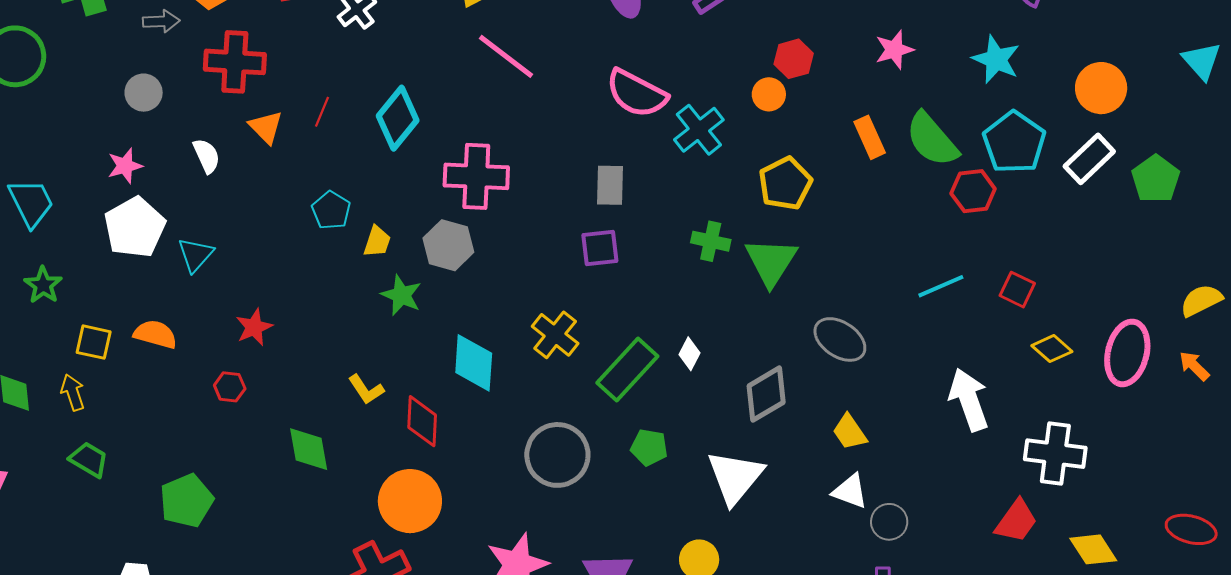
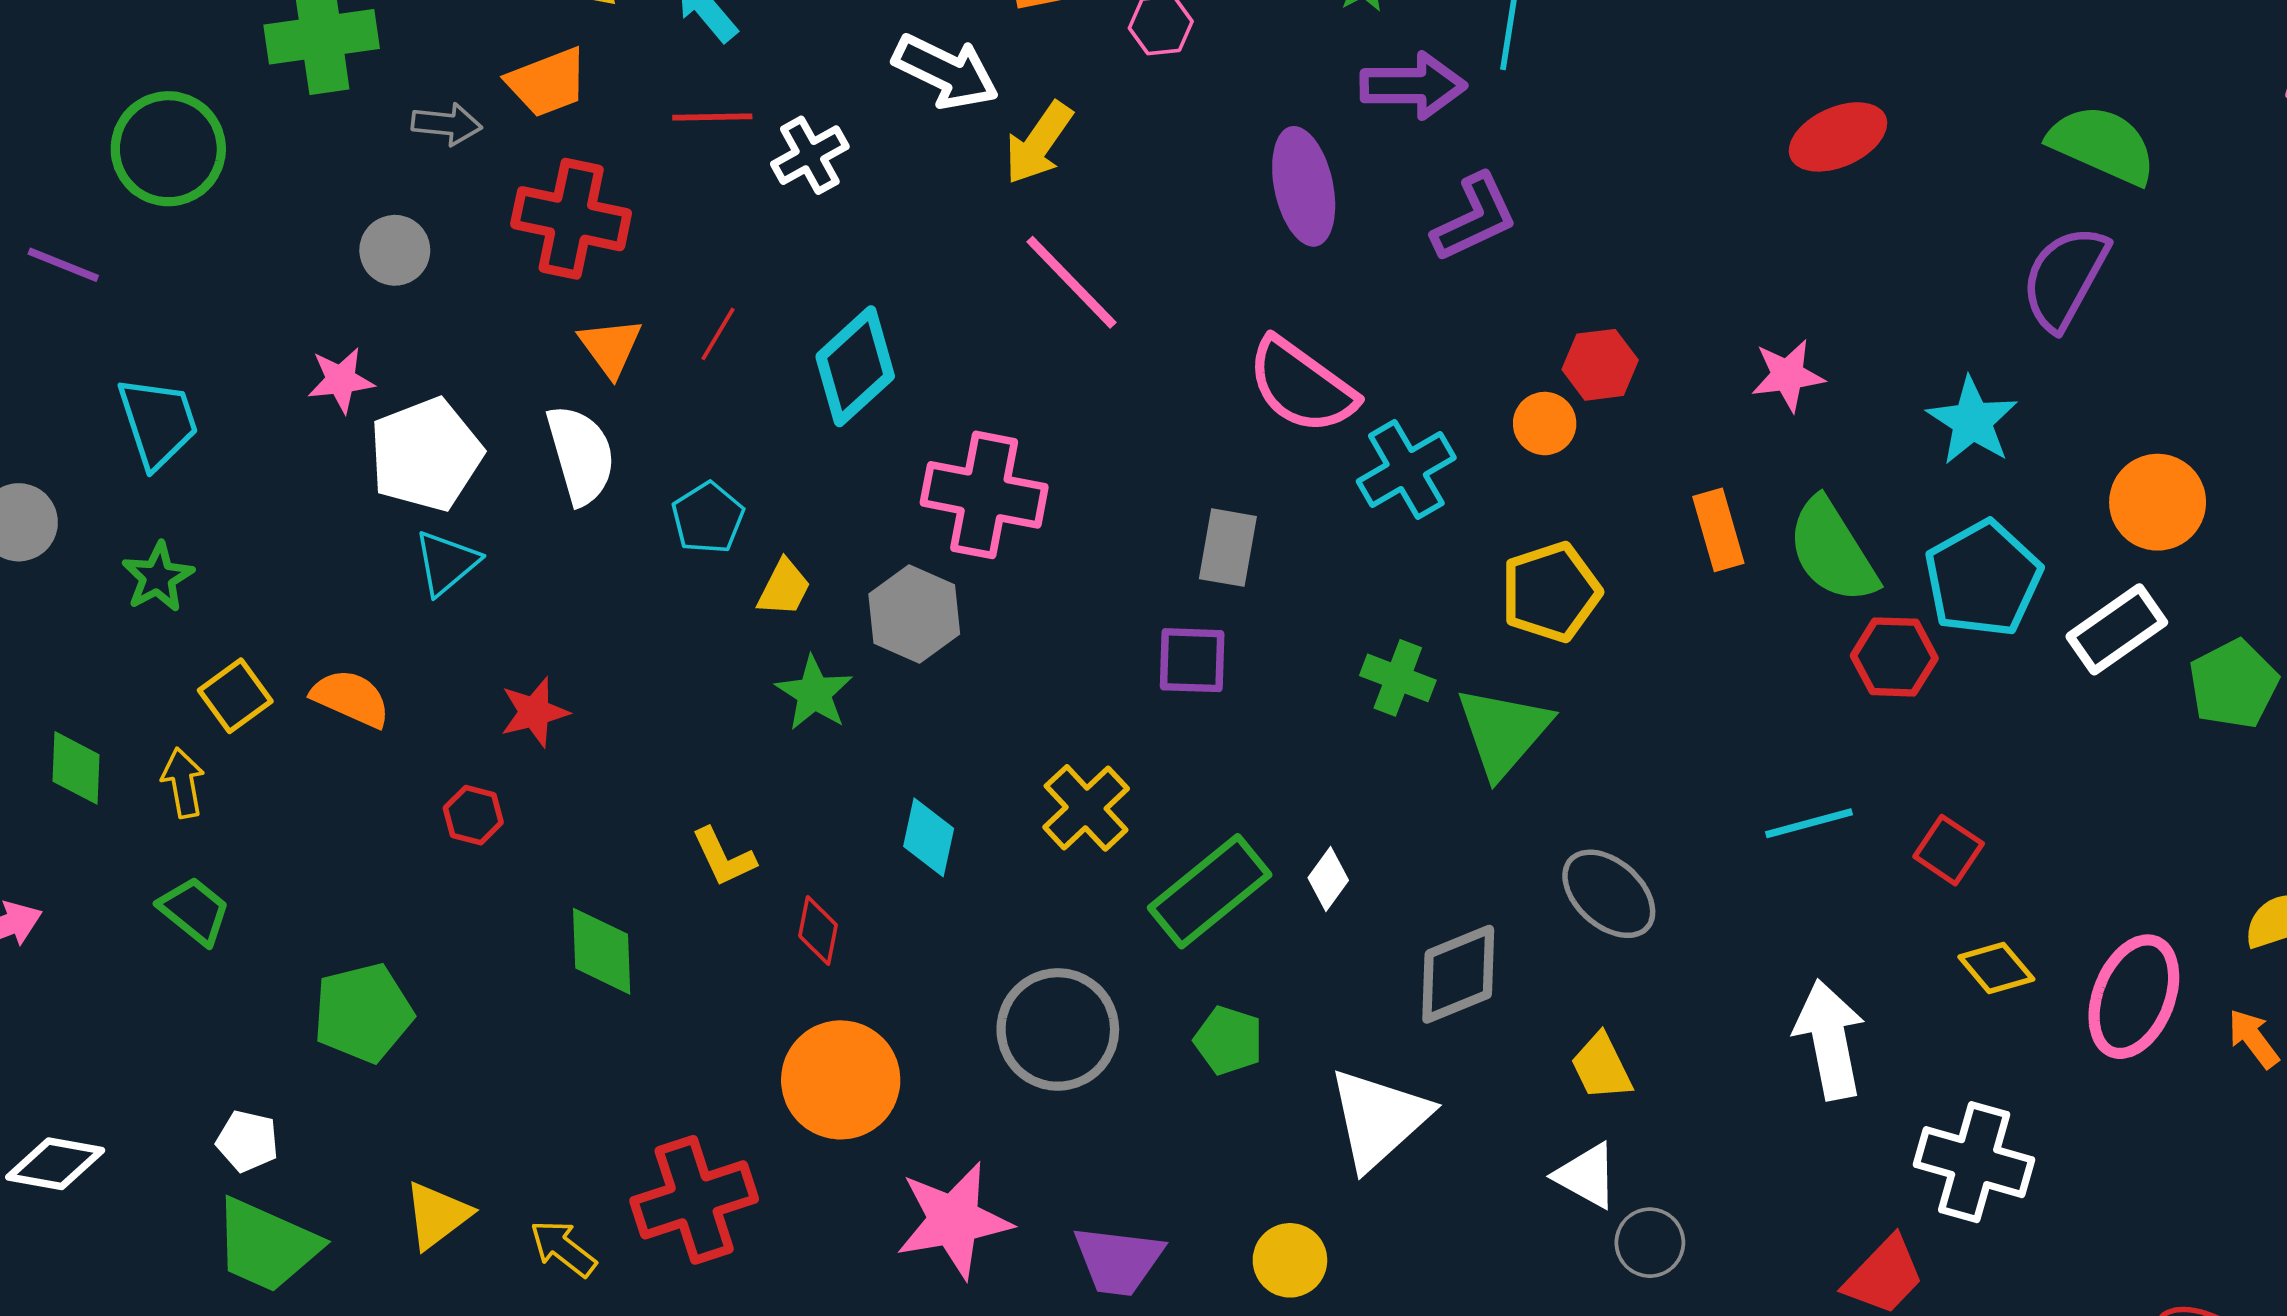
white semicircle: (207, 156) -> (581, 455), moved, size x1.5
white pentagon: (135, 227) -> (426, 455), moved
yellow square: (94, 342) -> (235, 696), turned 33
cyan diamond: (474, 363) -> (929, 837), size x0.7
red diamond: (422, 421) -> (818, 931), size x0.7
orange circle: (410, 501) -> (841, 1080), moved

